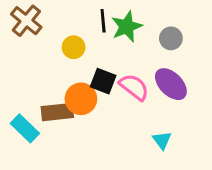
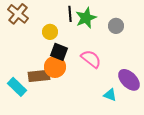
black square: (103, 81) -> (59, 52), moved
purple ellipse: (171, 84) -> (129, 80), moved
cyan triangle: (162, 140) -> (110, 95), turned -32

